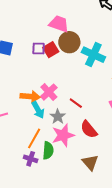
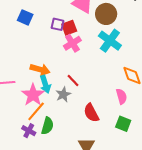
brown circle: (69, 42) -> (106, 14), moved
pink cross: (49, 92) -> (72, 43), moved
red line: (76, 103) -> (73, 81), moved
pink star: (63, 135) -> (33, 95), moved, turned -30

